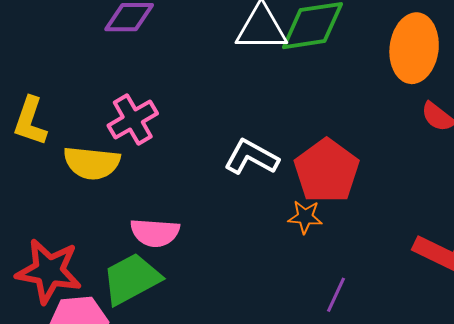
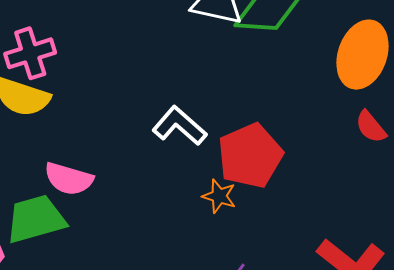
pink cross: (133, 120) -> (30, 53), moved

